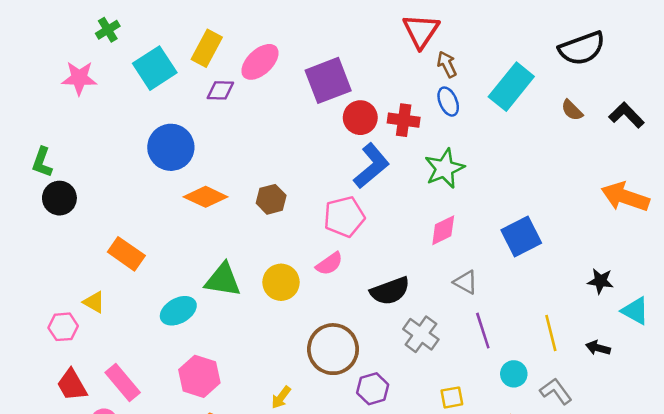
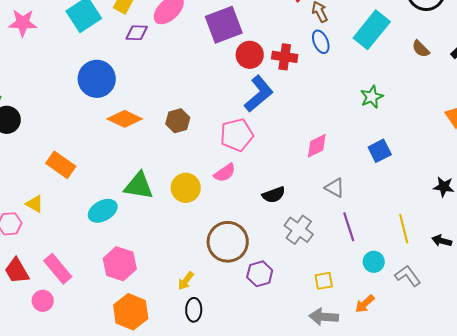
green star: (444, 168) -> (372, 97), moved, size x0.7
blue square: (521, 236) -> (380, 151), size x0.7
black semicircle: (390, 291) -> (274, 195), size x0.7

